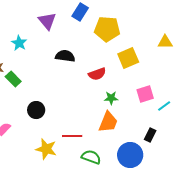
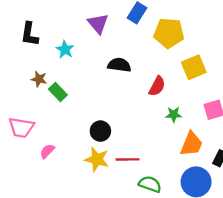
red semicircle: (97, 74) -> (157, 86), turned -42
black circle: (36, 110) -> (100, 131), moved
orange trapezoid: (108, 122) -> (191, 144), moved
yellow star: (46, 149) -> (97, 159), moved

